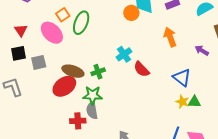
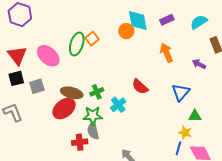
orange square: (63, 15) -> (92, 39), moved
red triangle: (21, 30) -> (17, 55), size x1.5
cyan cross: (124, 54) -> (118, 105), moved
blue triangle: (182, 78) -> (181, 92), turned 36
yellow star: (182, 102) -> (185, 133), moved

